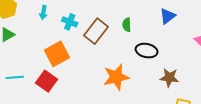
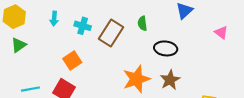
orange square: (57, 54) -> (72, 60), size x0.7
brown star: (169, 78) -> (170, 80), moved, turned -30

